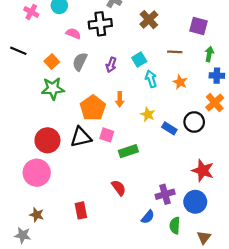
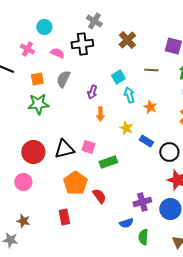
pink cross: (31, 12) -> (27, 49), moved
orange square: (52, 62) -> (37, 79), turned 32
purple arrow: (111, 65) -> (92, 92), moved
orange star: (180, 82) -> (150, 107), moved
orange pentagon: (93, 108) -> (75, 183), moved
black circle: (194, 122) -> (169, 152), moved
pink circle: (37, 173) -> (23, 182), size x0.7
blue semicircle: (148, 217) -> (126, 223), turned 32
green semicircle: (175, 226) -> (143, 237), moved

